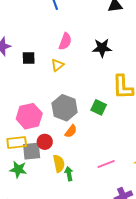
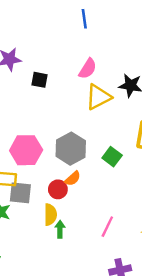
yellow triangle: (57, 65) -> (98, 97), moved, size x1.6
red circle: (45, 142) -> (58, 189), moved
pink line: (106, 164) -> (107, 227), turned -54

